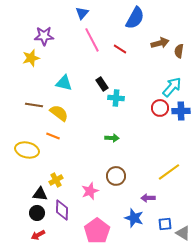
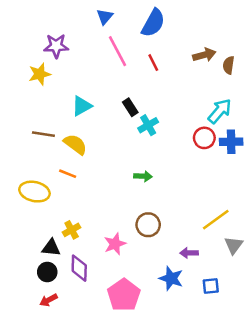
blue semicircle: (135, 18) -> (153, 23), moved
red line: (120, 49) -> (153, 63), turned 32
cyan triangle: (64, 83) -> (82, 106), turned -42
cyan cross: (116, 98) -> (148, 125), turned -35
gray triangle: (183, 233) -> (234, 245), moved, turned 35

